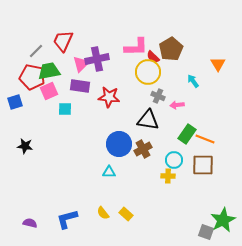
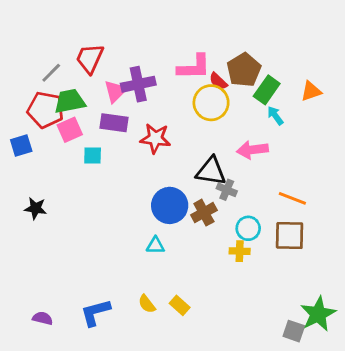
orange triangle: (218, 64) -> (311, 91), turned 42
gray cross: (158, 96) -> (227, 190), moved
pink arrow: (177, 105) -> (252, 150), size x1.5
green rectangle: (187, 134) -> (267, 90), moved

